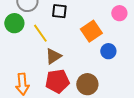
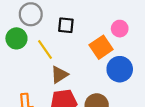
pink circle: (119, 13) -> (120, 29), moved
blue circle: (108, 51) -> (120, 69), size x1.5

